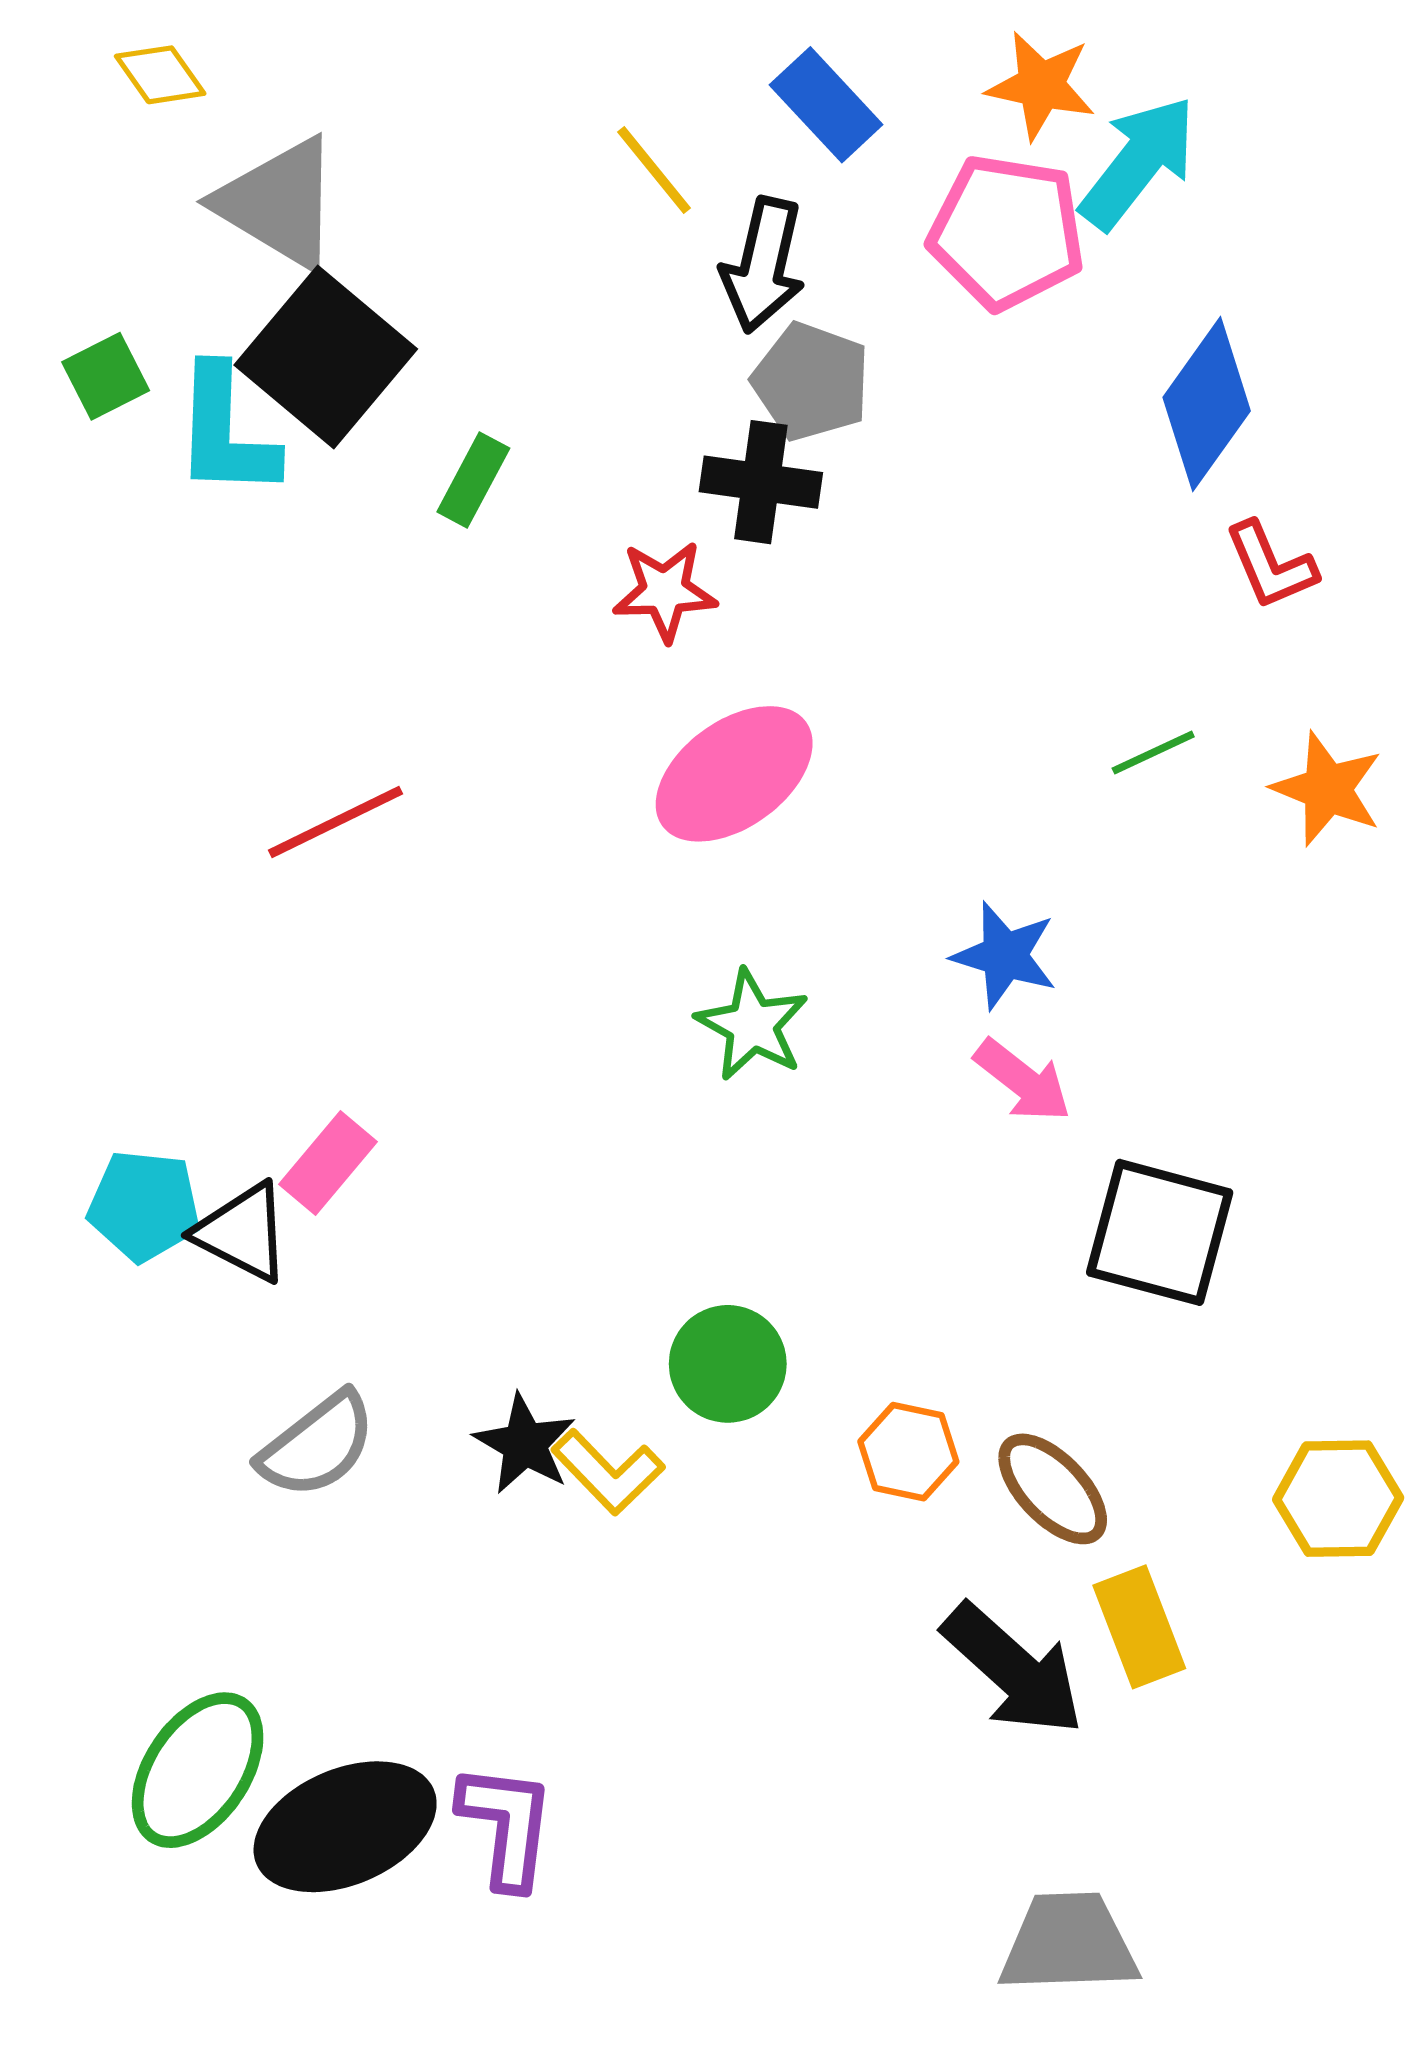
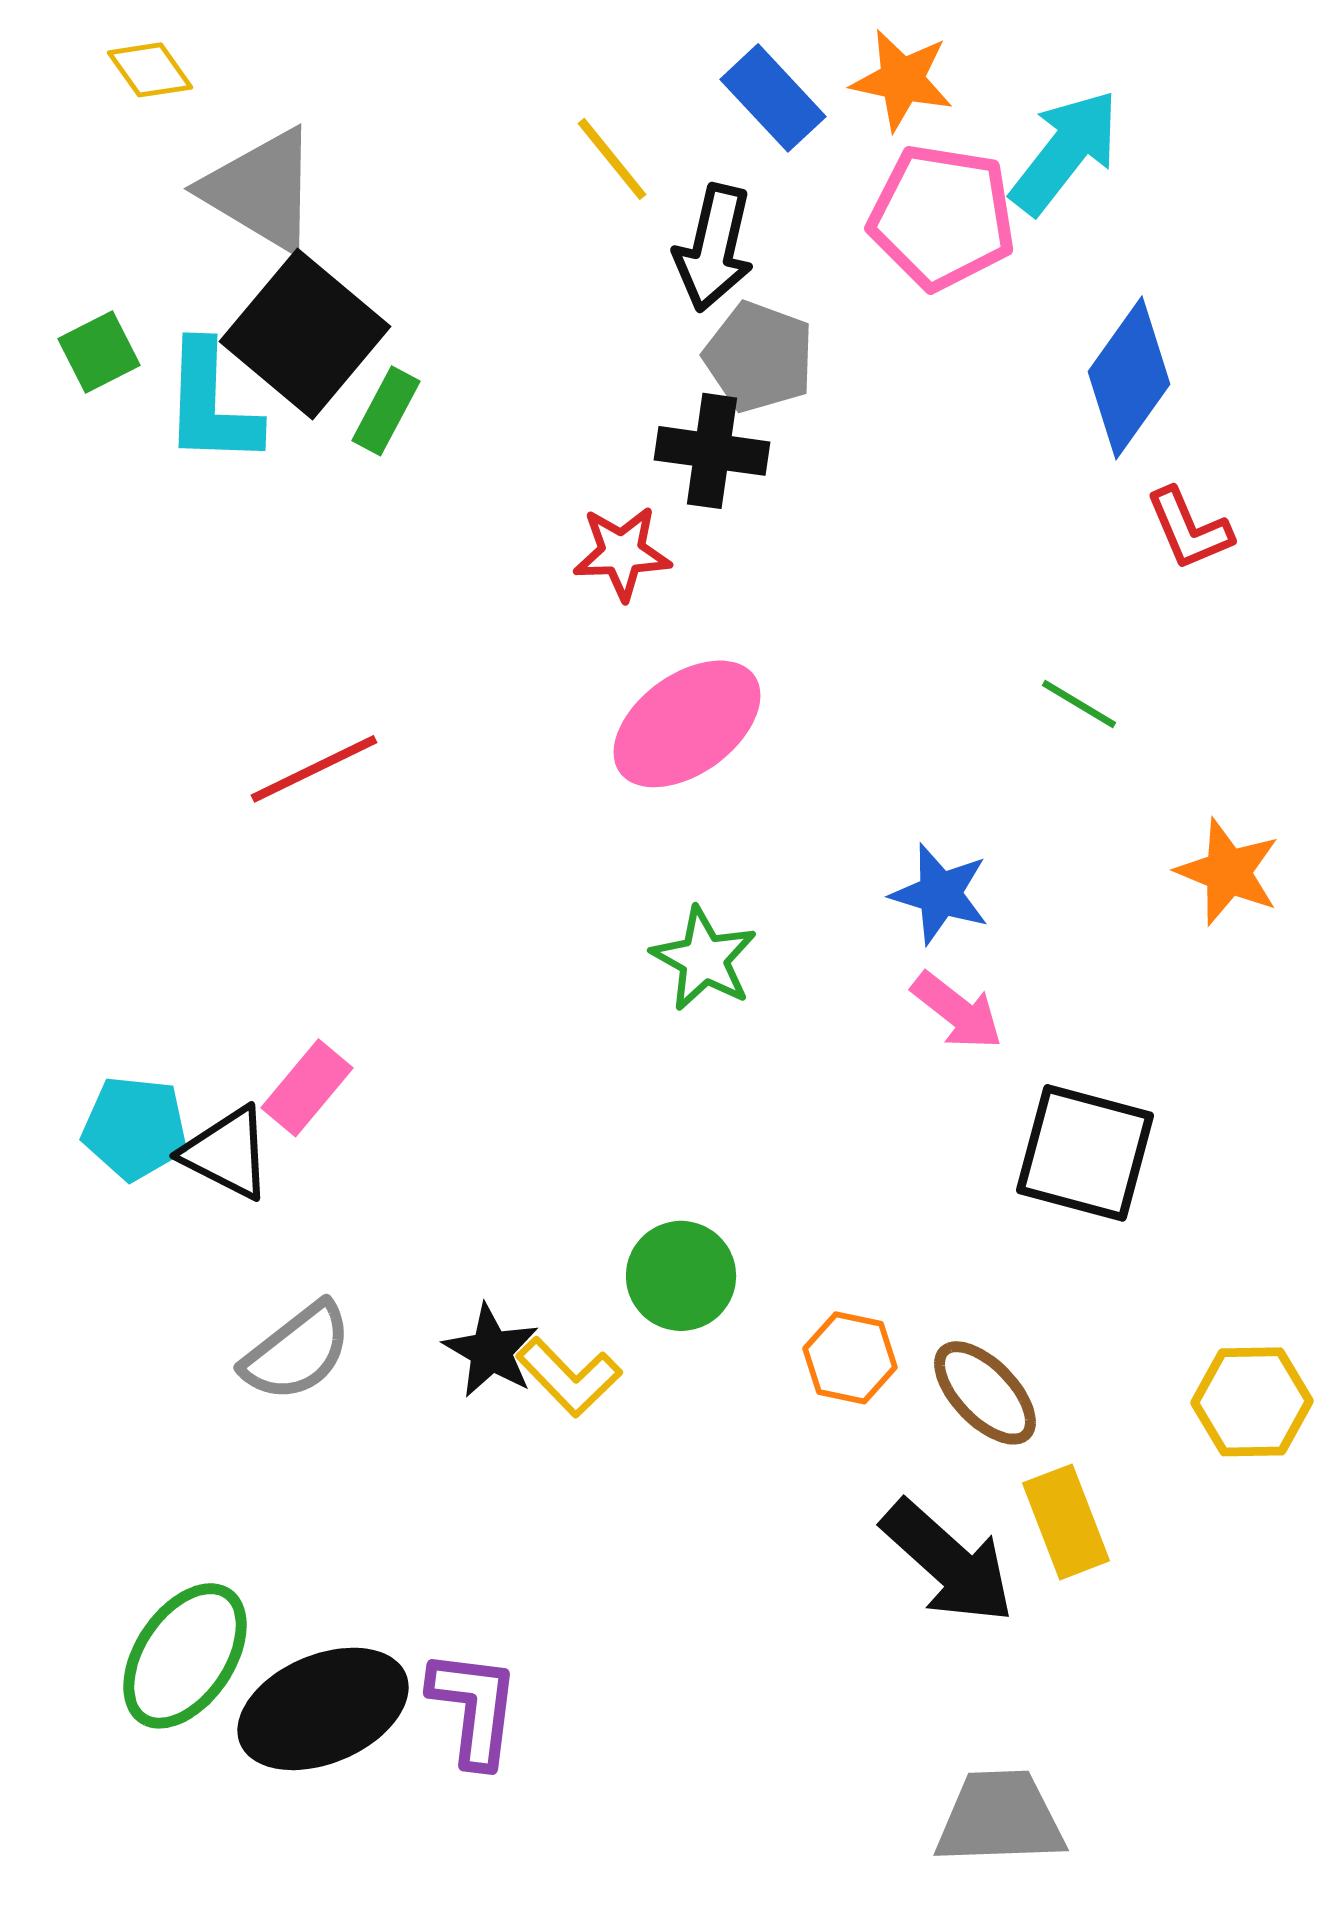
orange star: (1041, 86) -> (902, 80), moved
green rectangle: (473, 480) -> (386, 411), moved
green line: (1153, 753) -> (1079, 704), turned 56
orange star: (1327, 789) -> (1228, 872), moved

